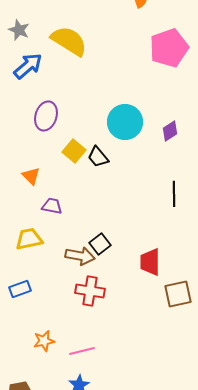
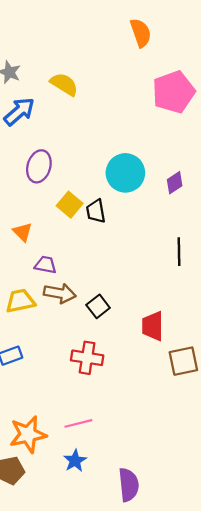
yellow semicircle: (69, 41) -> (64, 84), size x0.7
black trapezoid: (98, 157) -> (96, 211), turned 30
brown arrow: (80, 256) -> (60, 293), moved
orange star: (44, 341) -> (28, 434), moved, size x1.6

